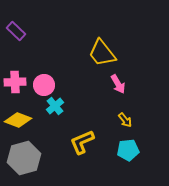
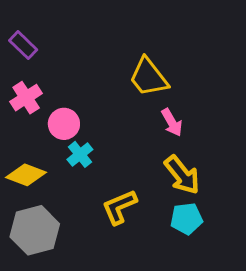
pink cross: (15, 82) -> (26, 98), moved, turned -30
yellow arrow: (125, 120) -> (182, 175), size x1.8

